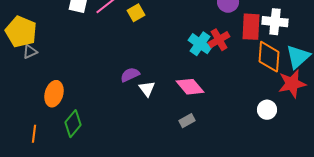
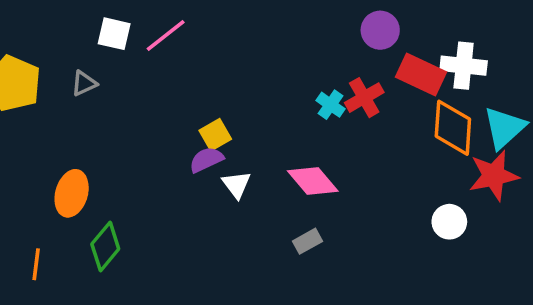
yellow square: (136, 13) -> (215, 135), moved
red rectangle: (251, 27) -> (421, 74), turned -68
cyan cross: (200, 44) -> (331, 105), size x0.7
gray triangle: (30, 52) -> (84, 83), moved

